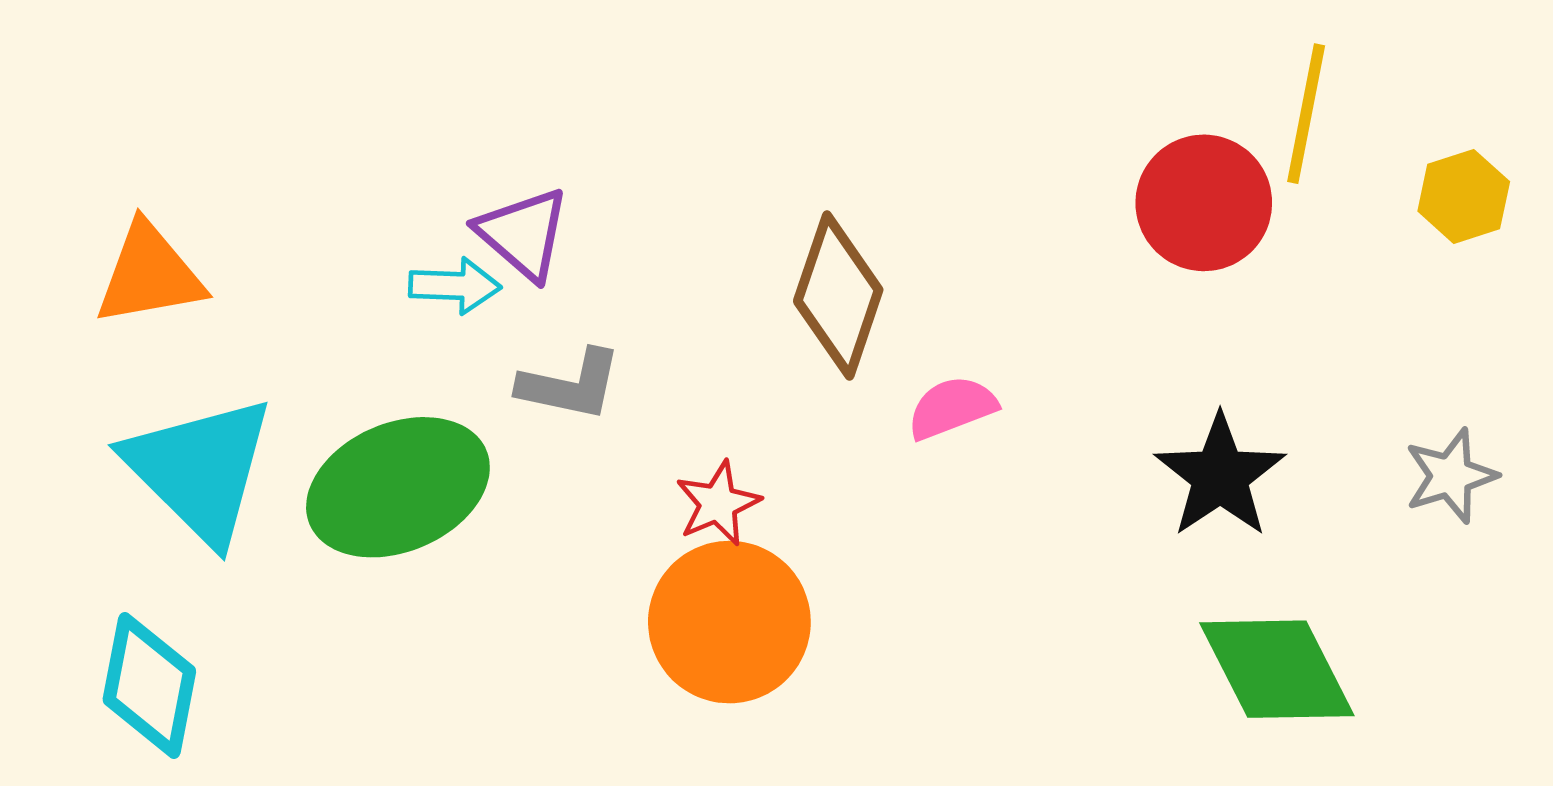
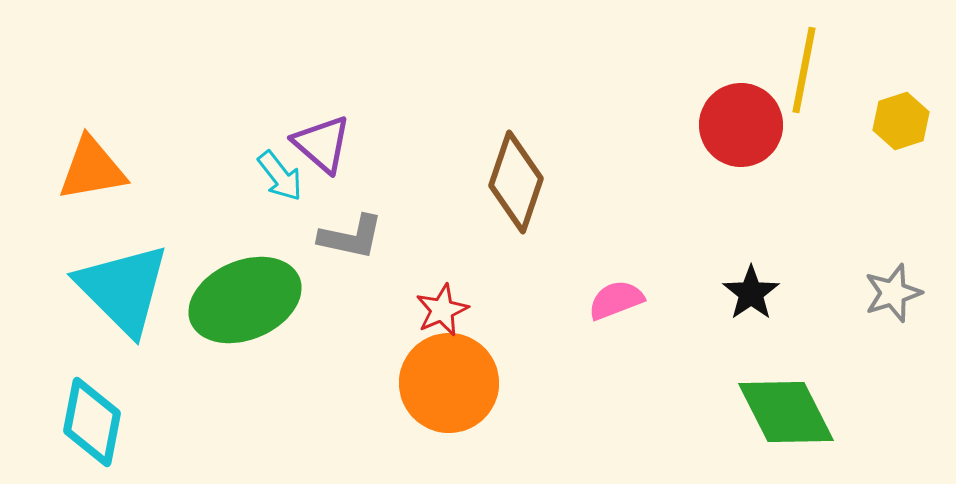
cyan arrow: (455, 286) -> (280, 176), turned 50
pink semicircle: (952, 408) -> (616, 300), moved
black star: (1220, 476) -> (751, 293), size x0.7

